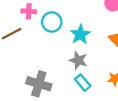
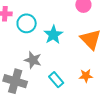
gray star: (78, 60) -> (33, 60), moved

